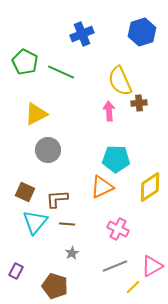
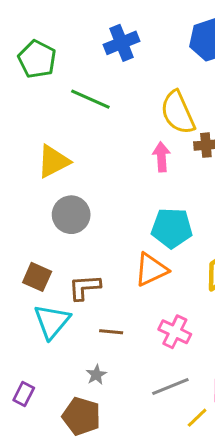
green pentagon: (25, 62) -> (37, 59), moved
brown line: (67, 224) -> (111, 332), moved
gray star: (72, 253) -> (96, 375), moved

